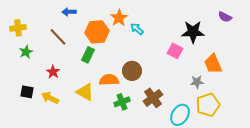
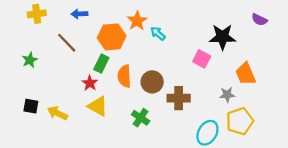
yellow cross: (18, 28) -> (37, 14), moved
red star: (53, 72) -> (90, 83), moved
orange semicircle: (109, 80) -> (124, 76), moved, turned -90
brown cross: (153, 98) -> (179, 98), moved, turned 36
green cross: (122, 102) -> (141, 118), turned -35

